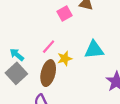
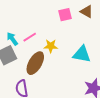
pink line: (49, 47) -> (30, 37), moved
yellow star: (65, 58) -> (51, 46), moved

